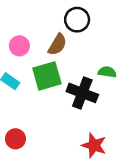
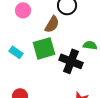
pink circle: (19, 46) -> (23, 10), moved

